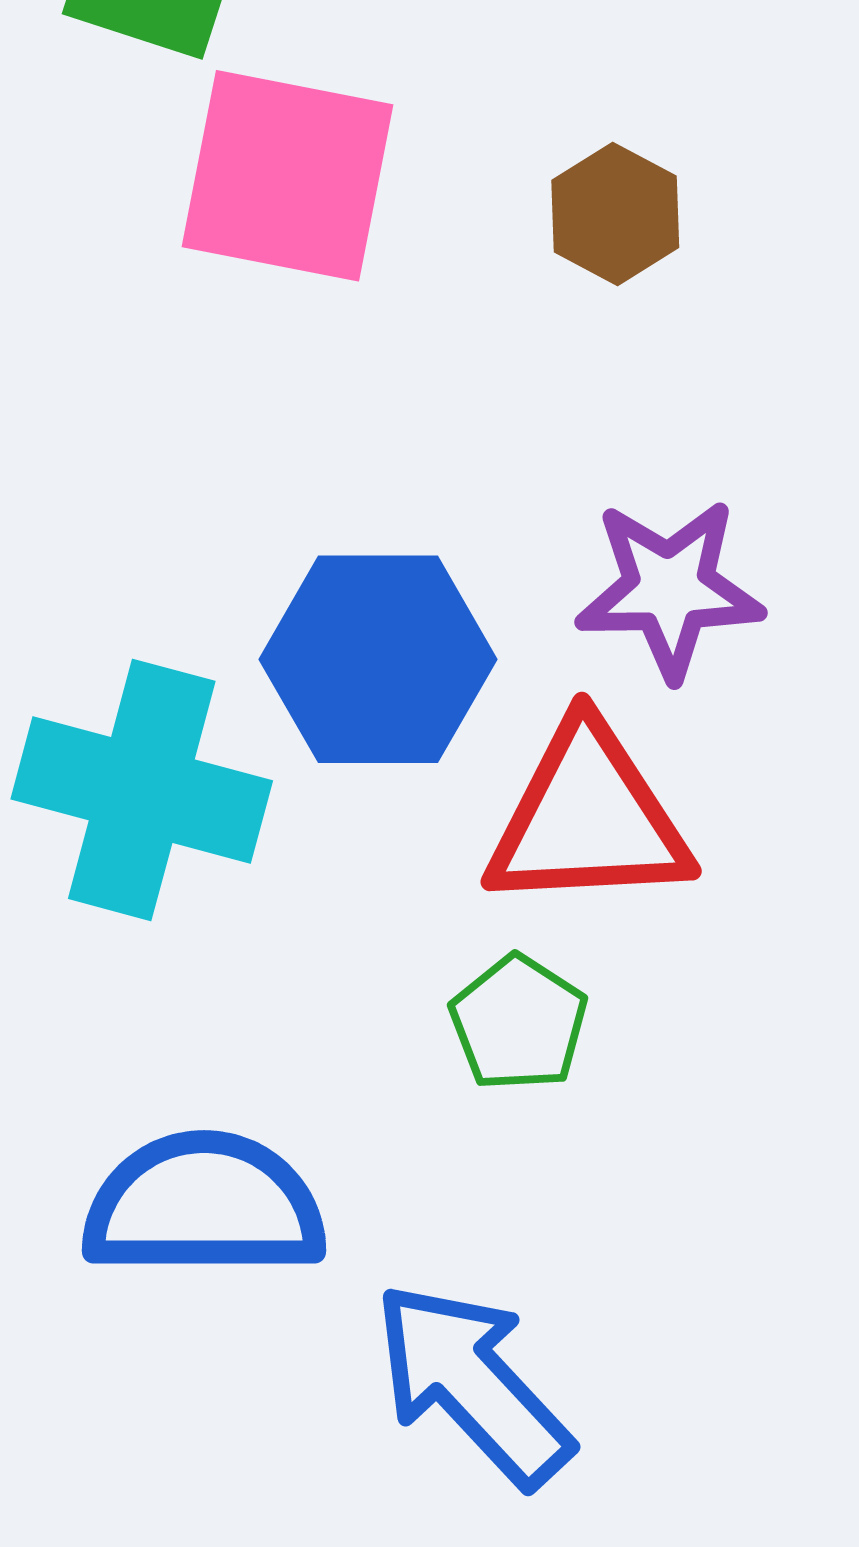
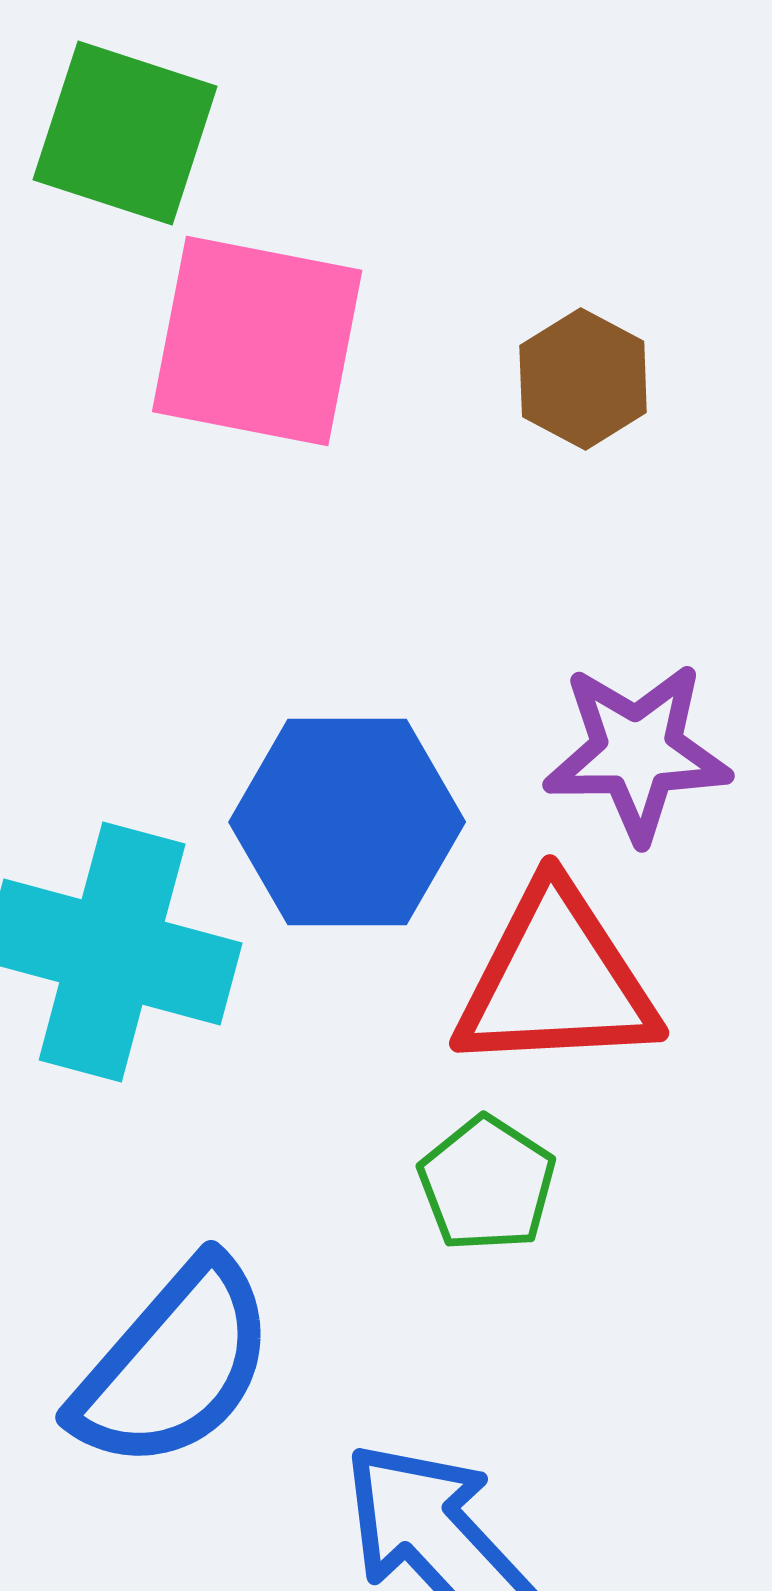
blue semicircle: (204, 1205) -> (174, 1365), turned 131

